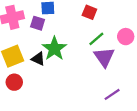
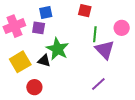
green line: (96, 39) -> (95, 34), turned -35
red circle: (14, 82) -> (34, 87), moved
purple line: (112, 94) -> (98, 84), moved

